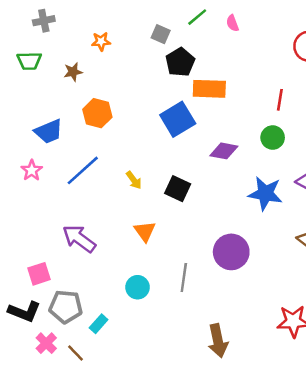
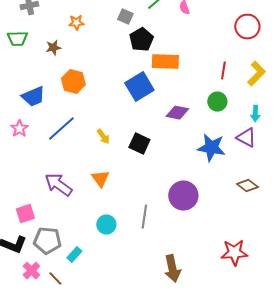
orange triangle: (145, 231) -> (100, 179), moved

